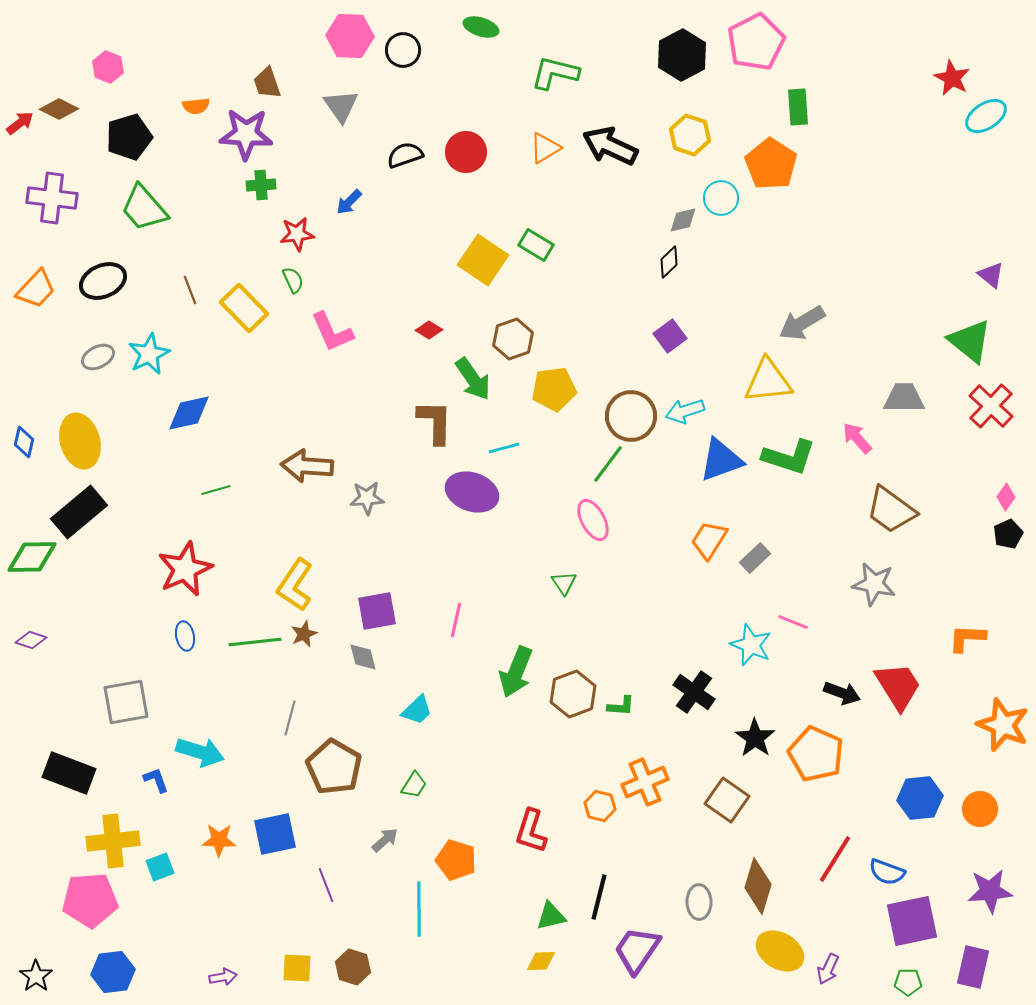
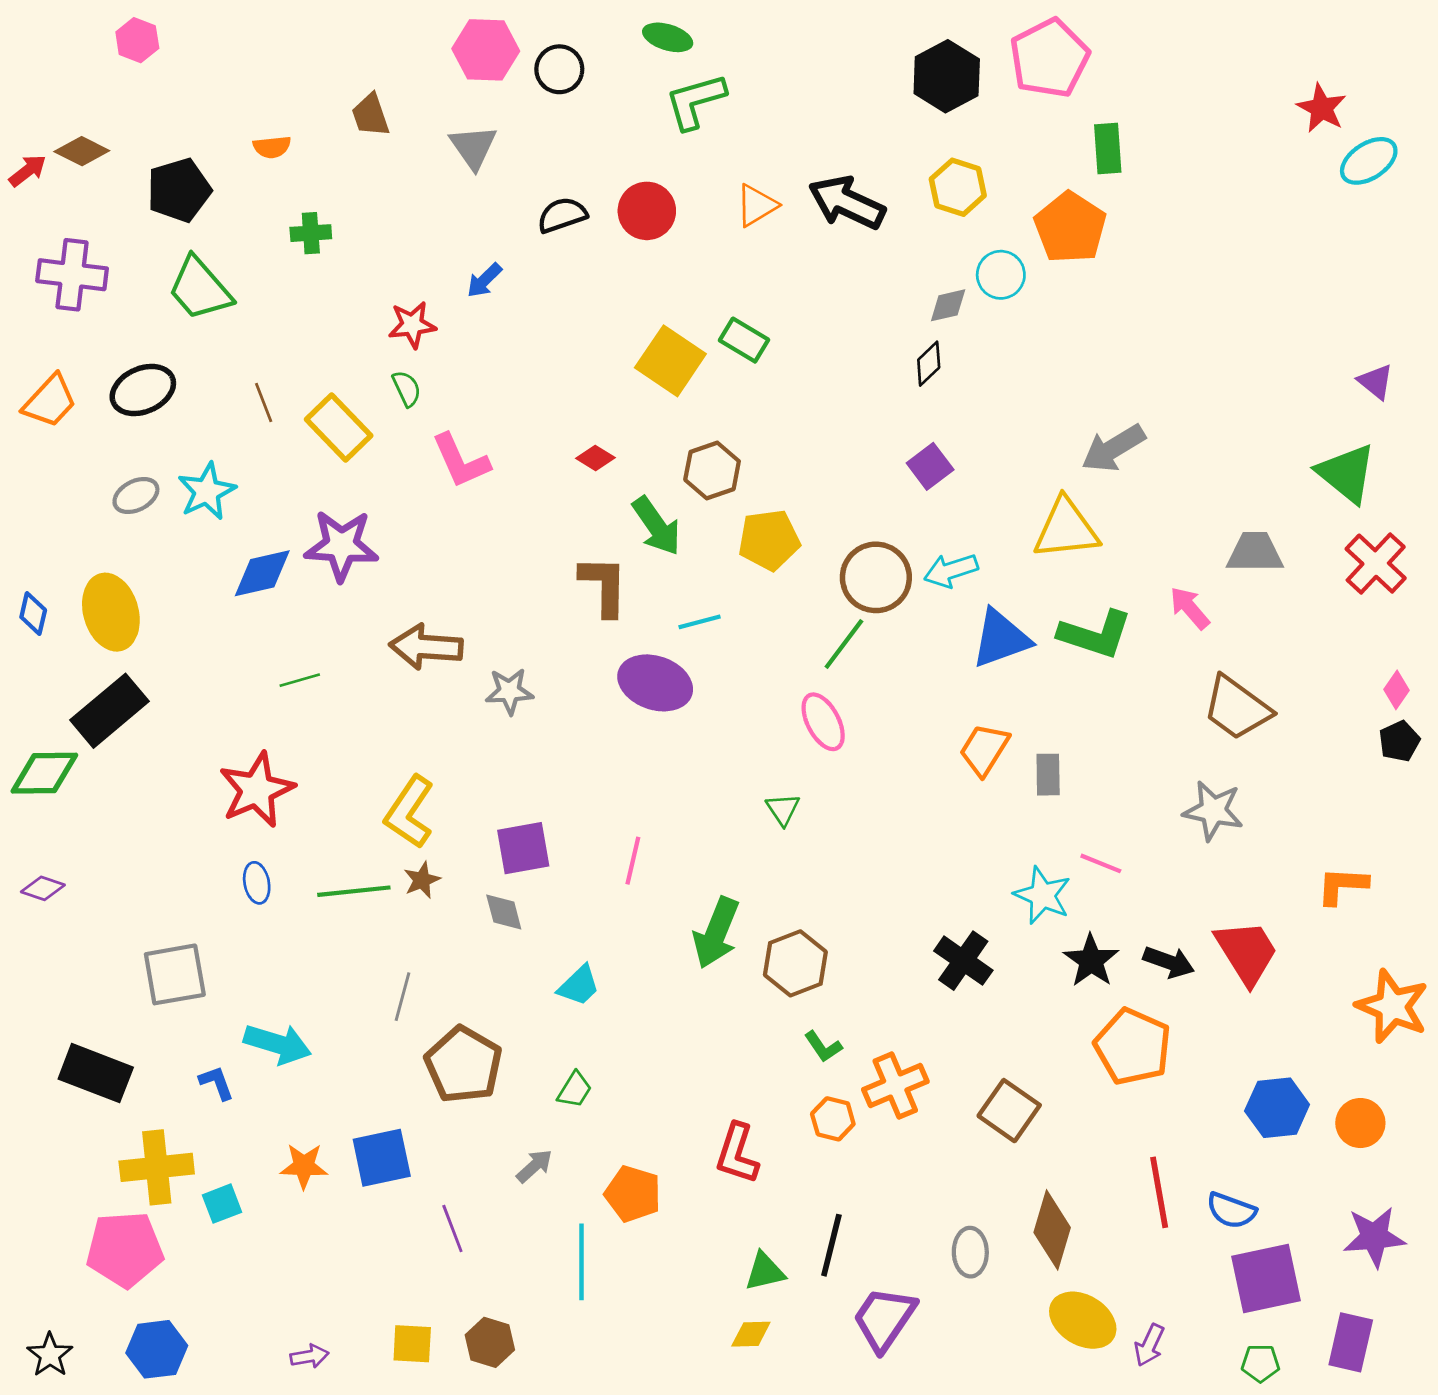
pink hexagon: (108, 67) -> (137, 40), moved
green L-shape: (555, 73) -> (695, 101), moved, turned -30
purple star: (246, 134) -> (341, 545), moved
green cross: (261, 185) -> (311, 233), moved
gray rectangle: (755, 558) -> (1048, 775), turned -48
green L-shape: (621, 706) -> (823, 1047), moved, turned 52
black star: (755, 738) -> (1091, 961), moved
red line: (835, 859) -> (1159, 1192), turned -42

